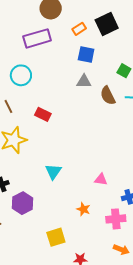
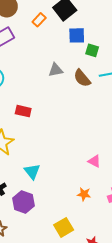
blue square: (86, 54) -> (77, 35), moved
cyan triangle: (53, 172) -> (32, 171), moved
pink triangle: (101, 179) -> (94, 161), turned 32

